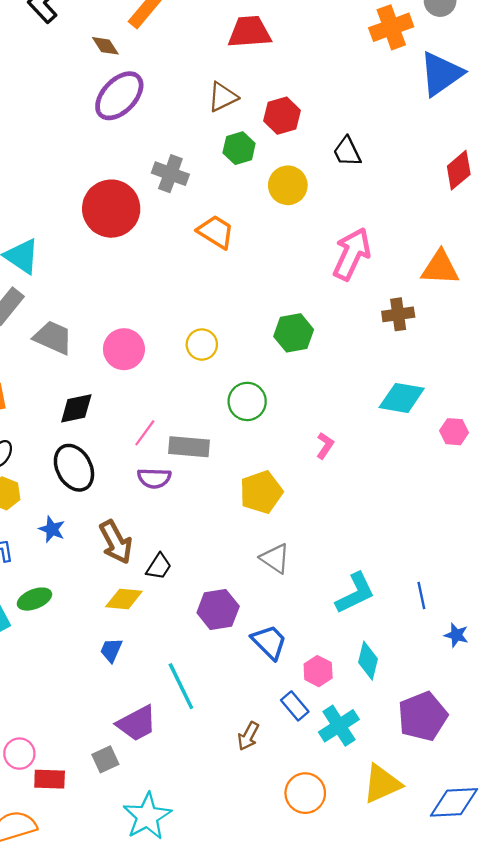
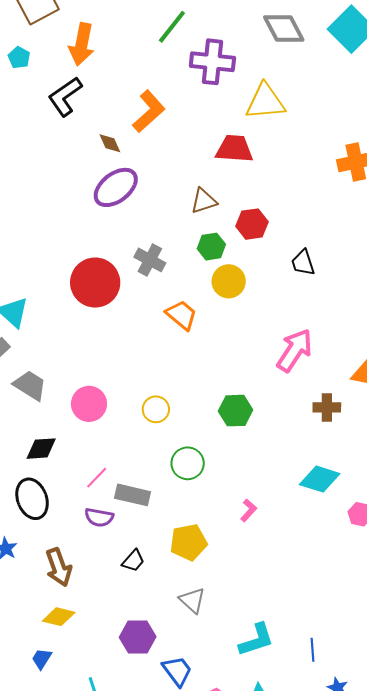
yellow circle: (288, 185) -> (229, 281), moved
black trapezoid: (159, 566) -> (133, 561), moved

